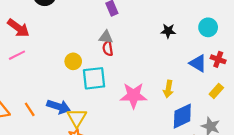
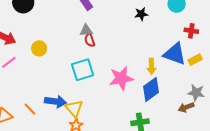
yellow circle: (73, 61) -> (39, 48), moved
blue triangle: (198, 63) -> (175, 54), moved, size x1.4
yellow rectangle: (216, 91) -> (195, 60), turned 32
blue diamond: (182, 116) -> (151, 89), moved

